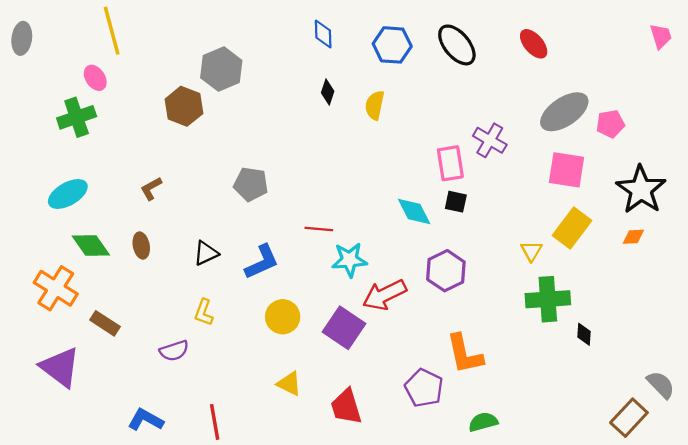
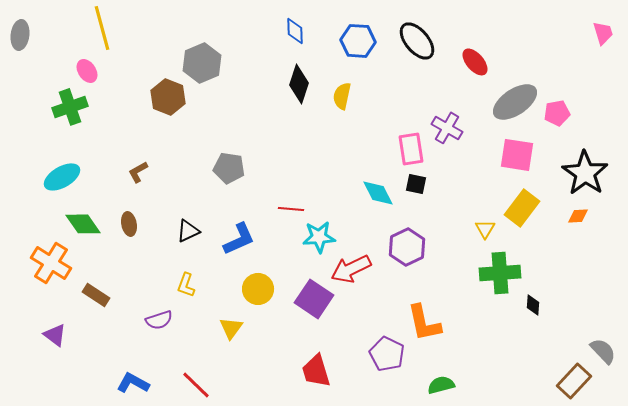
red ellipse: (534, 44) -> (475, 62), moved
black diamond: (328, 92) -> (299, 84), size x1.6
purple triangle: (60, 367) -> (55, 335), size x0.6
yellow triangle: (289, 384) -> (231, 328), moved, turned 40
red line: (215, 422) -> (196, 385), turned -36

